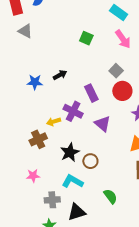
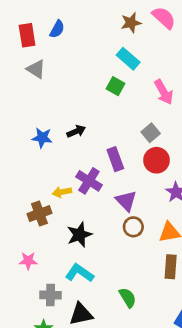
cyan rectangle: (119, 13) -> (128, 59), moved
brown circle: (90, 161) -> (133, 227), moved

